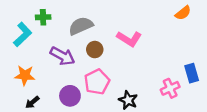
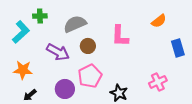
orange semicircle: (183, 13) -> (159, 21), moved
pink L-shape: (129, 39) -> (120, 36), turned 60
blue rectangle: (192, 73) -> (178, 48), moved

